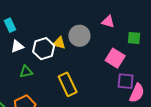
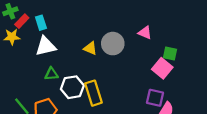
white triangle: (17, 46) -> (46, 46), size x1.5
white hexagon: (44, 49) -> (72, 87), moved
pink square: (115, 58) -> (162, 68), moved

